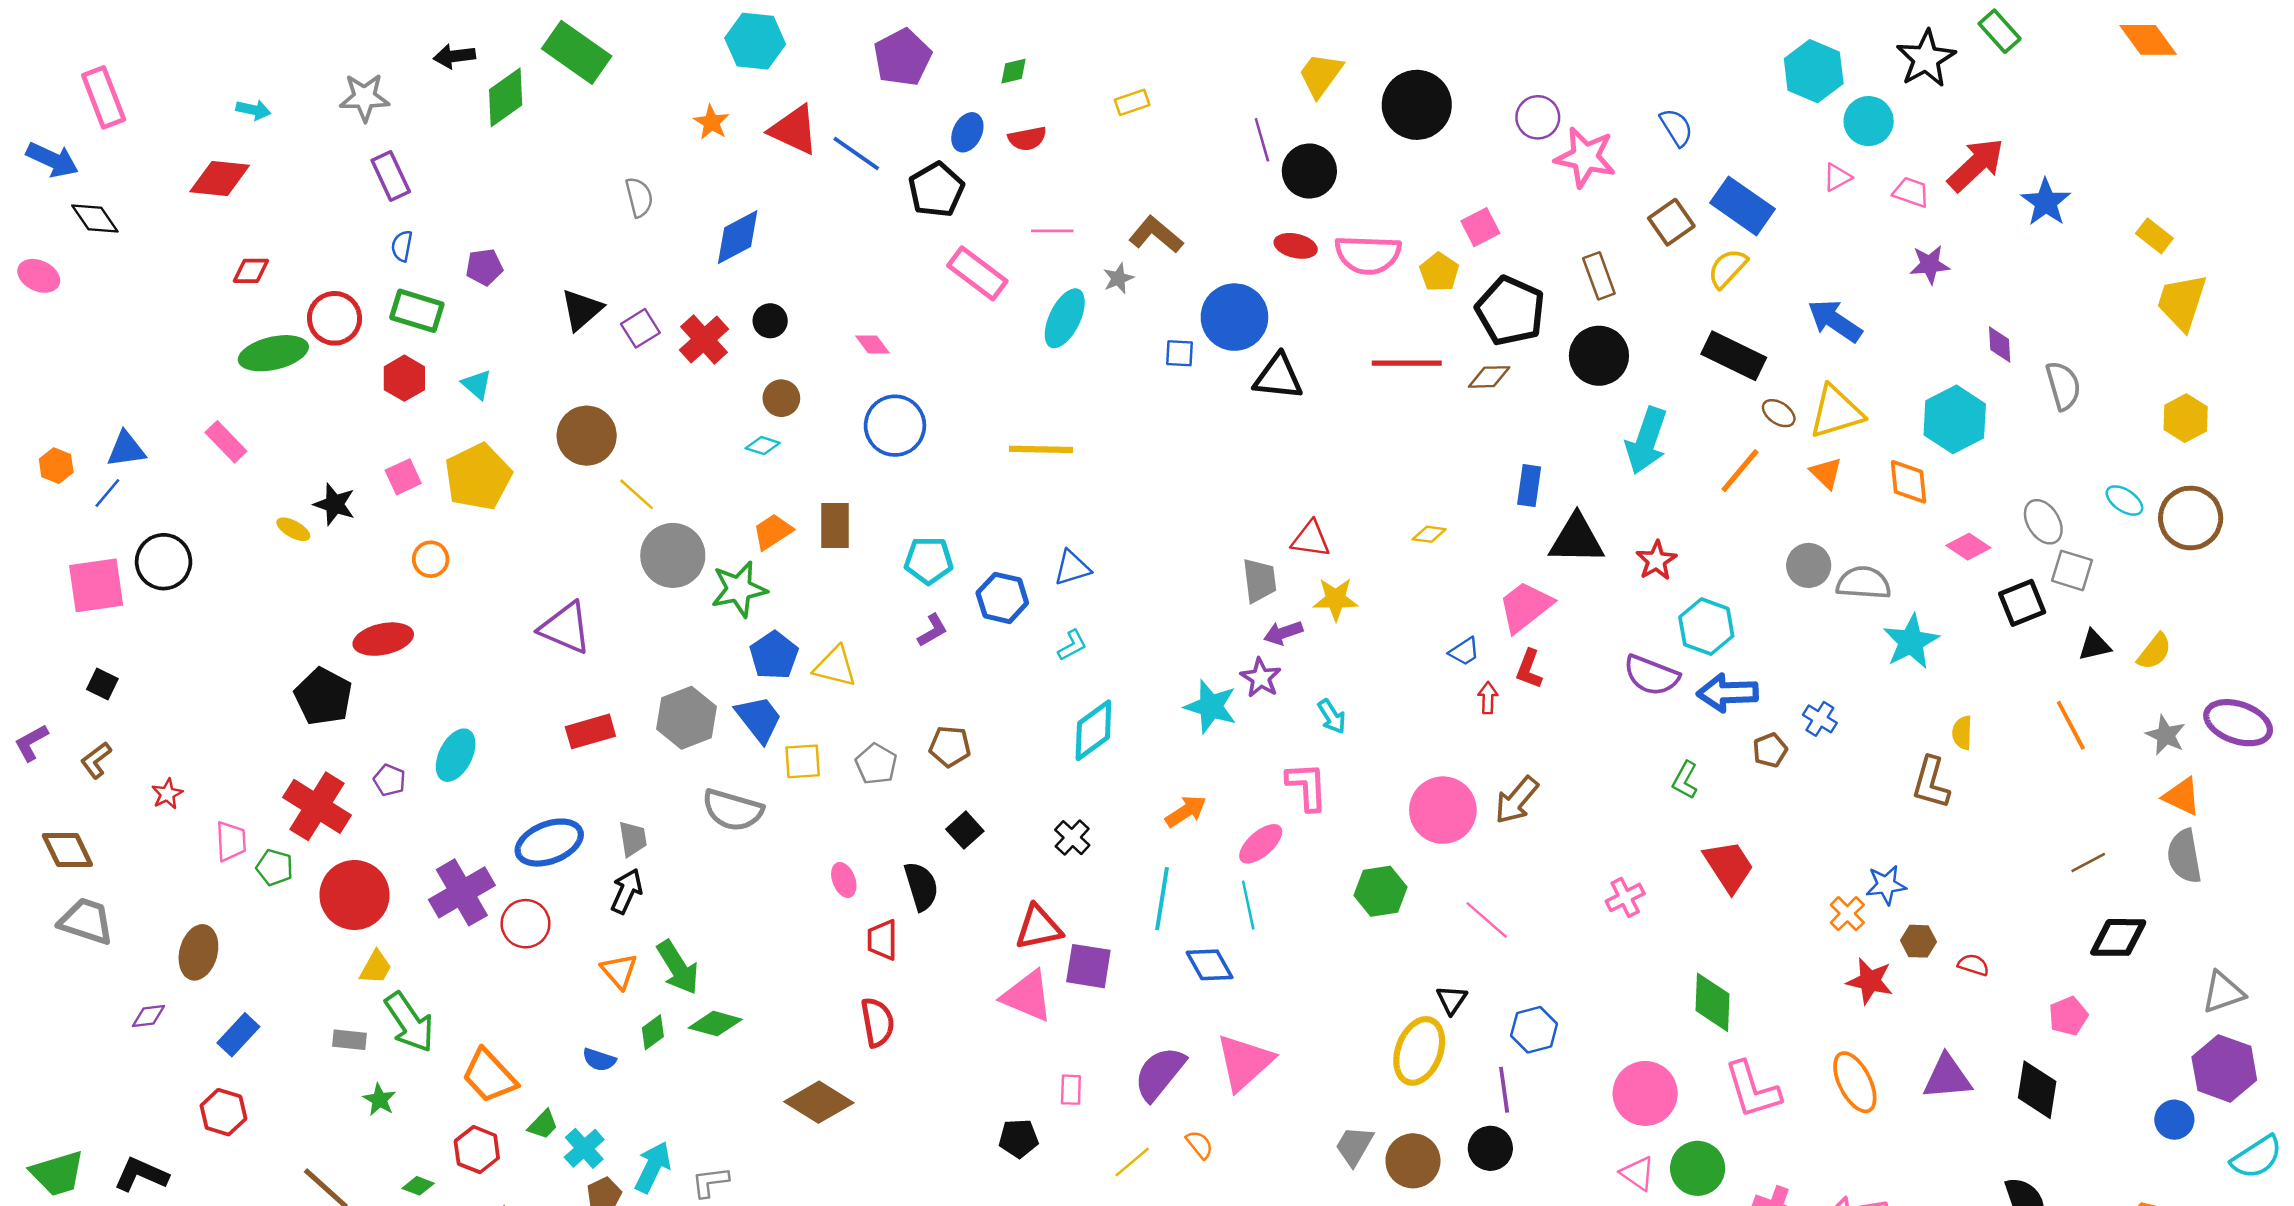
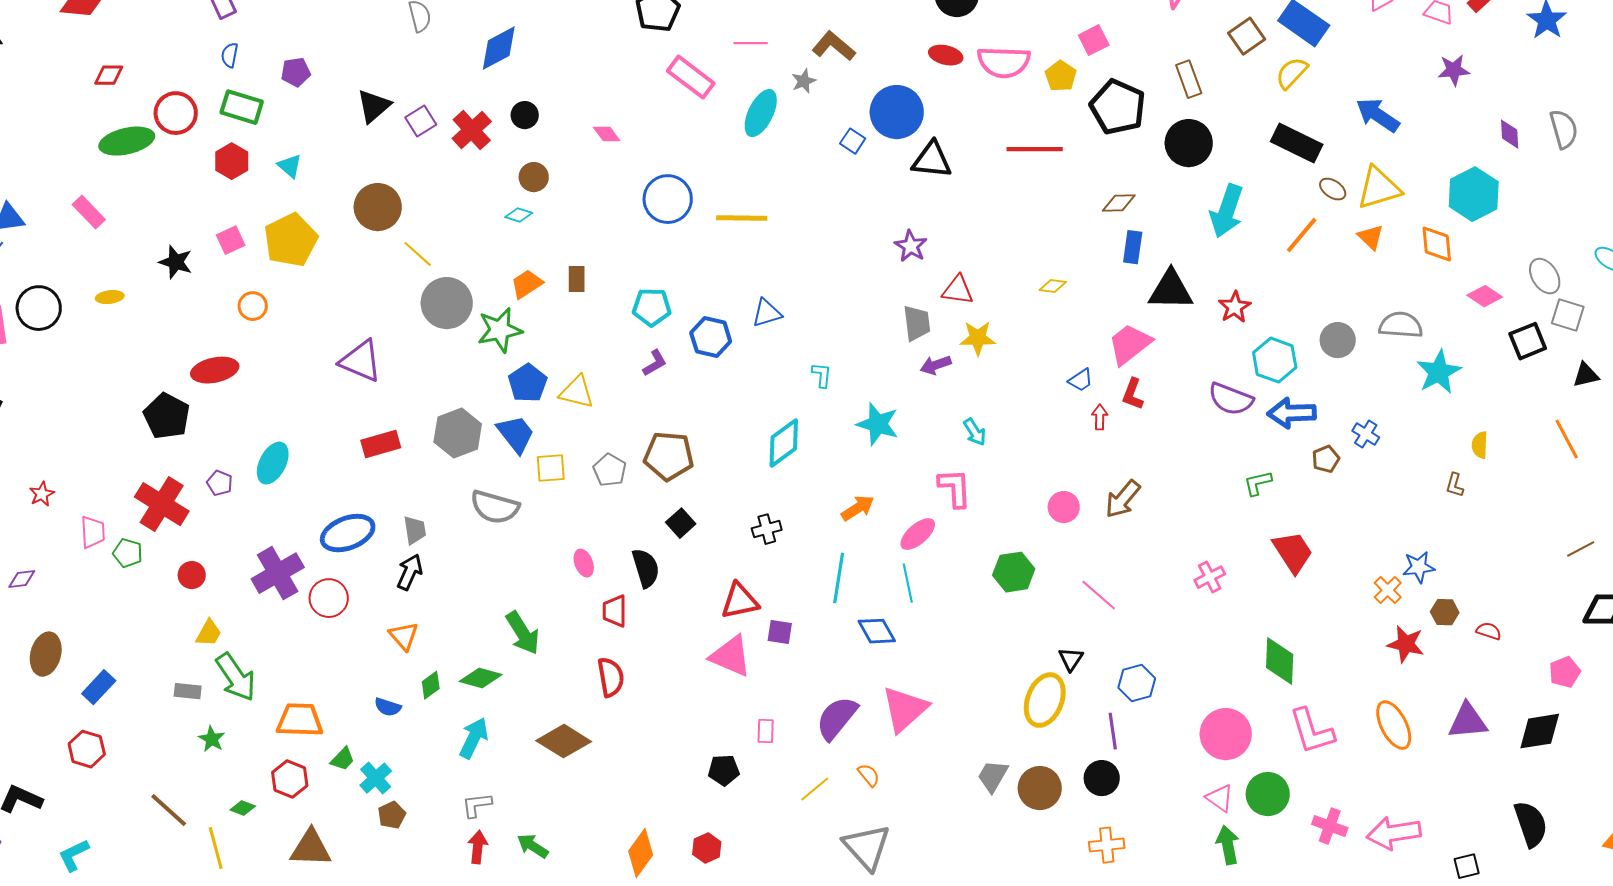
blue square: (1180, 353) -> (853, 141), turned 30
brown diamond: (1489, 377) -> (1119, 203), moved
gray semicircle: (2063, 386) -> (1564, 129), moved
blue circle: (895, 426) -> (668, 199), moved
brown rectangle: (835, 525) -> (577, 279), size x0.7
yellow ellipse: (293, 529) -> (110, 297), moved, turned -36
gray circle: (1809, 565) -> (1338, 340), moved
cyan L-shape: (1072, 645) -> (822, 375), moved, turned -56
purple star: (1261, 678) -> (911, 246), moved
brown pentagon: (950, 746) -> (669, 456), size x1.5
green L-shape: (1685, 780) -> (1258, 483), turned 48
brown L-shape: (1931, 783) -> (1455, 485), size x0.6
pink circle: (1443, 810) -> (1064, 507), size x0.6
black cross: (1072, 838) -> (767, 529), turned 32
red circle: (354, 895) -> (192, 575), size x0.5
brown ellipse: (198, 952) -> (46, 654), moved
purple square: (1088, 966) -> (780, 632), size x0.7
green arrow: (678, 967) -> (523, 633), moved
purple diamond: (149, 1016) -> (22, 579), moved
orange trapezoid: (489, 1076) -> (300, 720), turned 135
black diamond: (2037, 1090) -> (1540, 731), turned 72
cyan arrow: (653, 1167) -> (474, 738), moved

